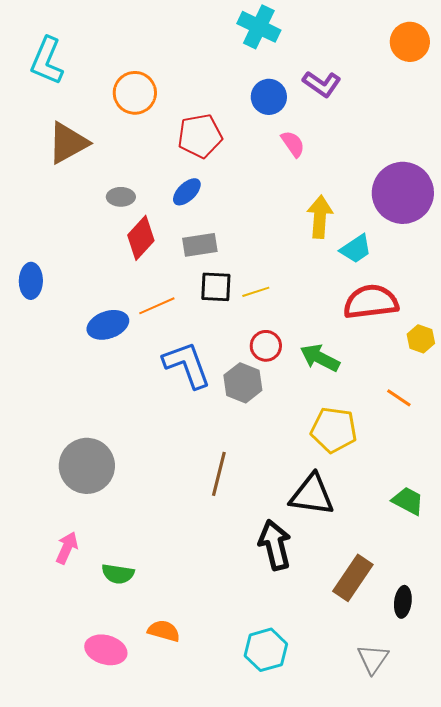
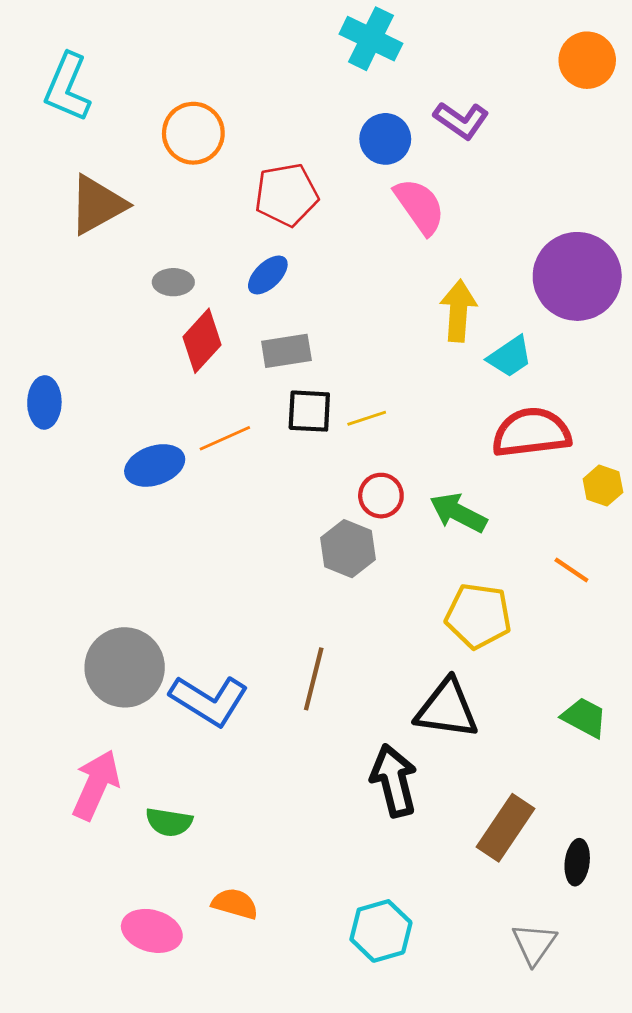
pink semicircle: (293, 144) -> (420, 206), size x1.5
blue L-shape: (187, 365) -> (209, 700), moved, turned 142
pink arrow: (67, 548) -> (96, 785), size x1.5

